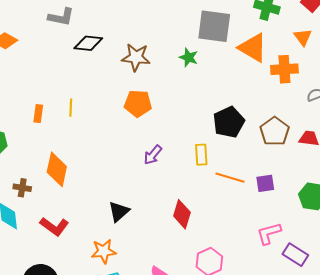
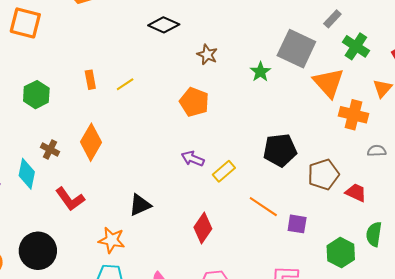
brown star: (136, 57) -> (207, 55), size x0.7
yellow line: (71, 108) -> (125, 84), turned 36
orange rectangle: (38, 114) -> (90, 80), turned -36
purple arrow: (153, 155) -> (193, 159), turned 55
yellow rectangle: (201, 155) -> (224, 171), moved, turned 35

